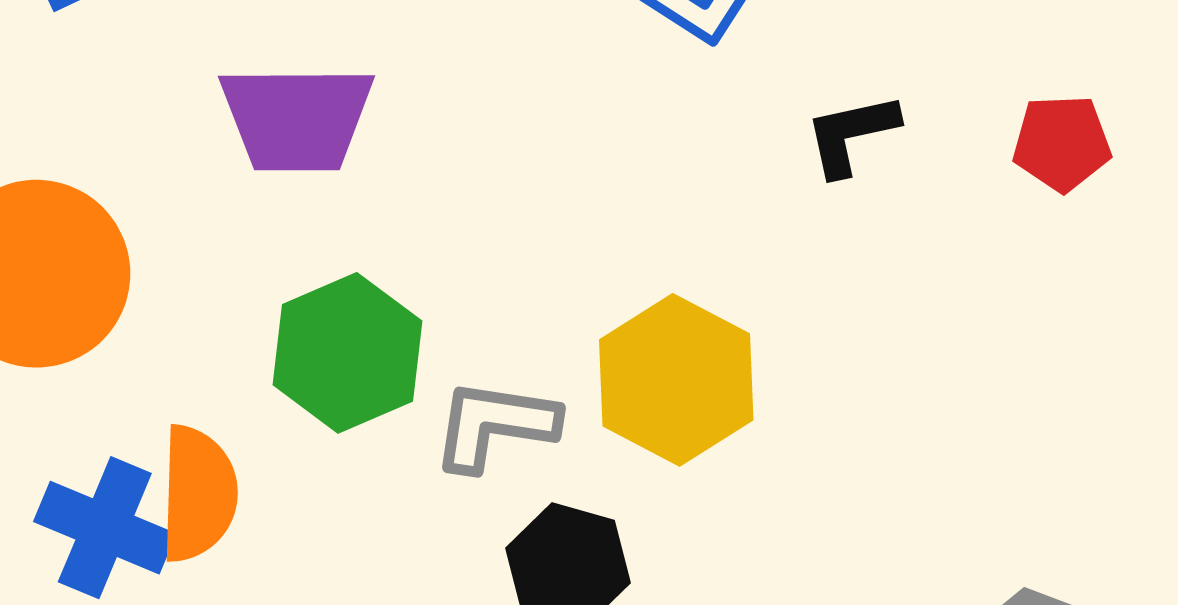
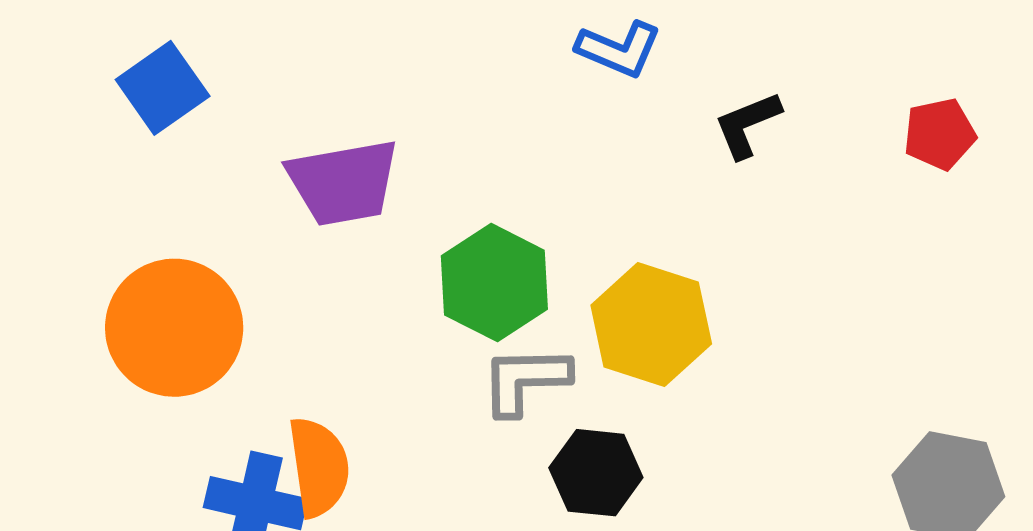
red pentagon: (1062, 143) -> (940, 134), moved
green hexagon: (347, 353) -> (494, 283), moved

